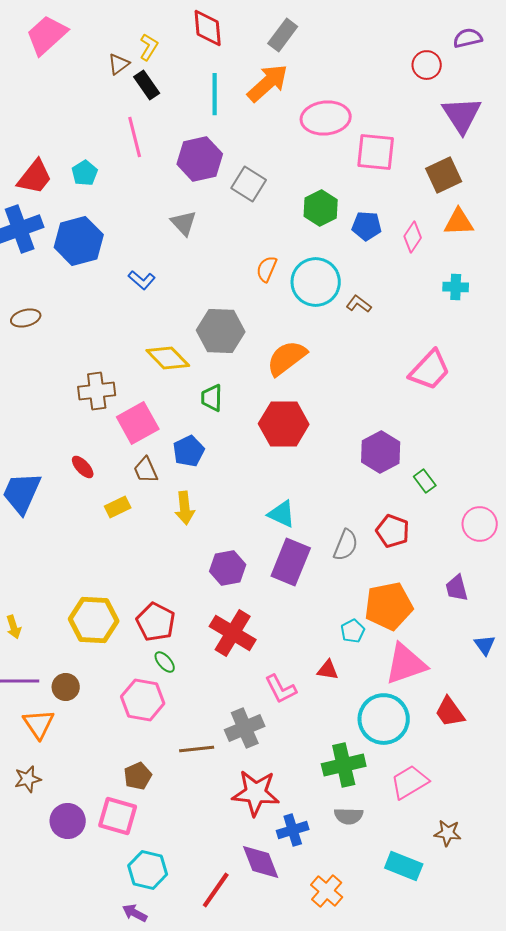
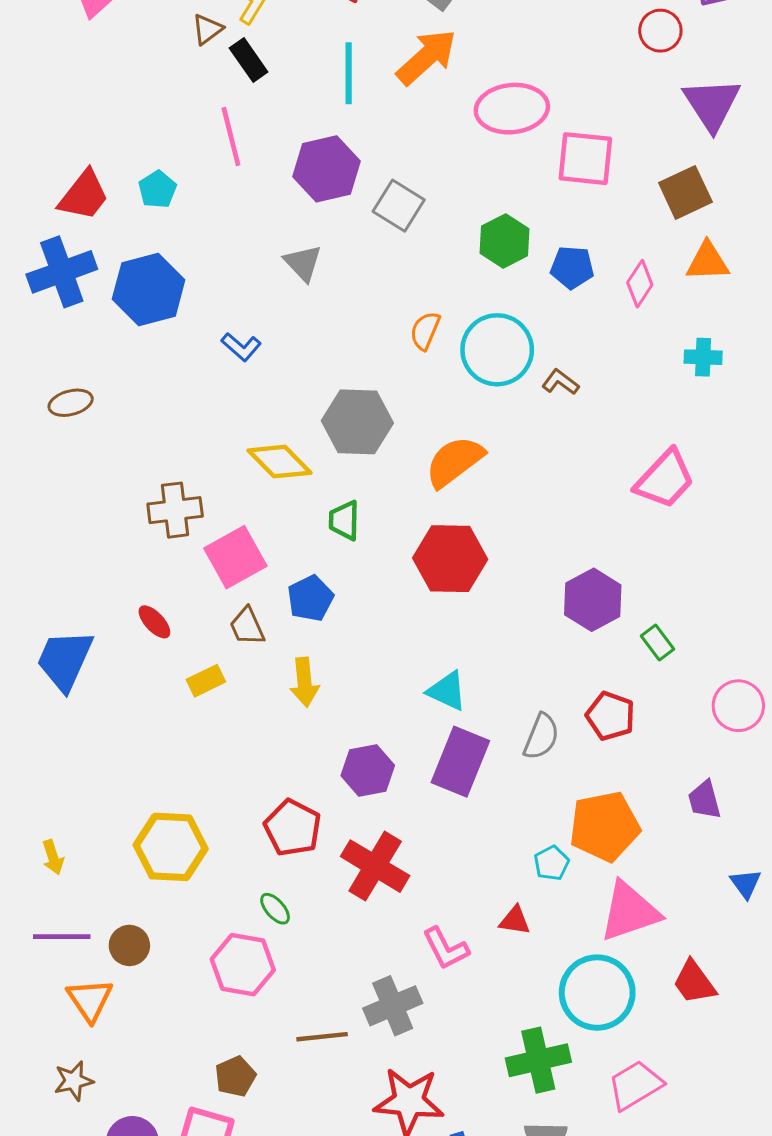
red pentagon: (156, 622) -> (293, 828), moved

